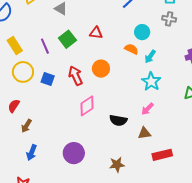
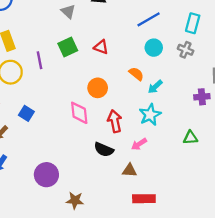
cyan circle: (142, 32) -> (154, 48), moved
purple line: (45, 46) -> (40, 60), moved
red arrow: (75, 76) -> (115, 121), moved
blue square: (48, 79) -> (26, 113), moved
pink diamond: (87, 106) -> (79, 113), moved, turned -75
brown star: (117, 165) -> (75, 200), moved

